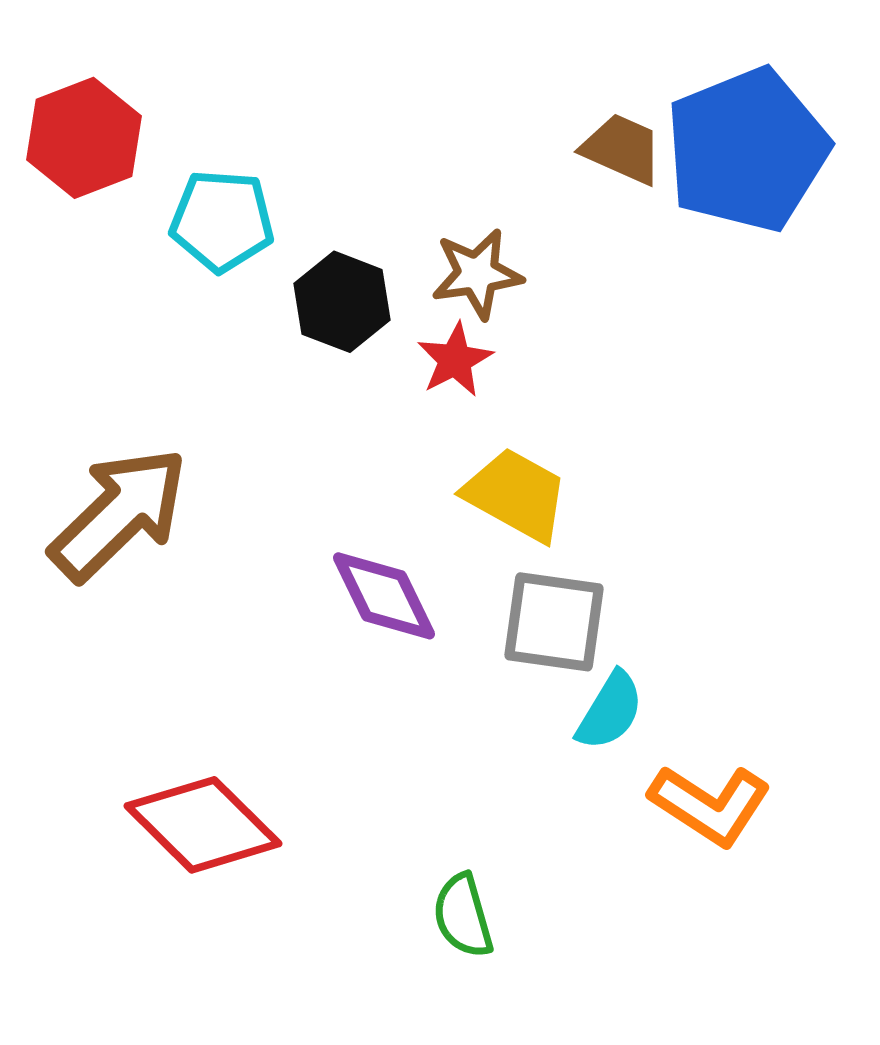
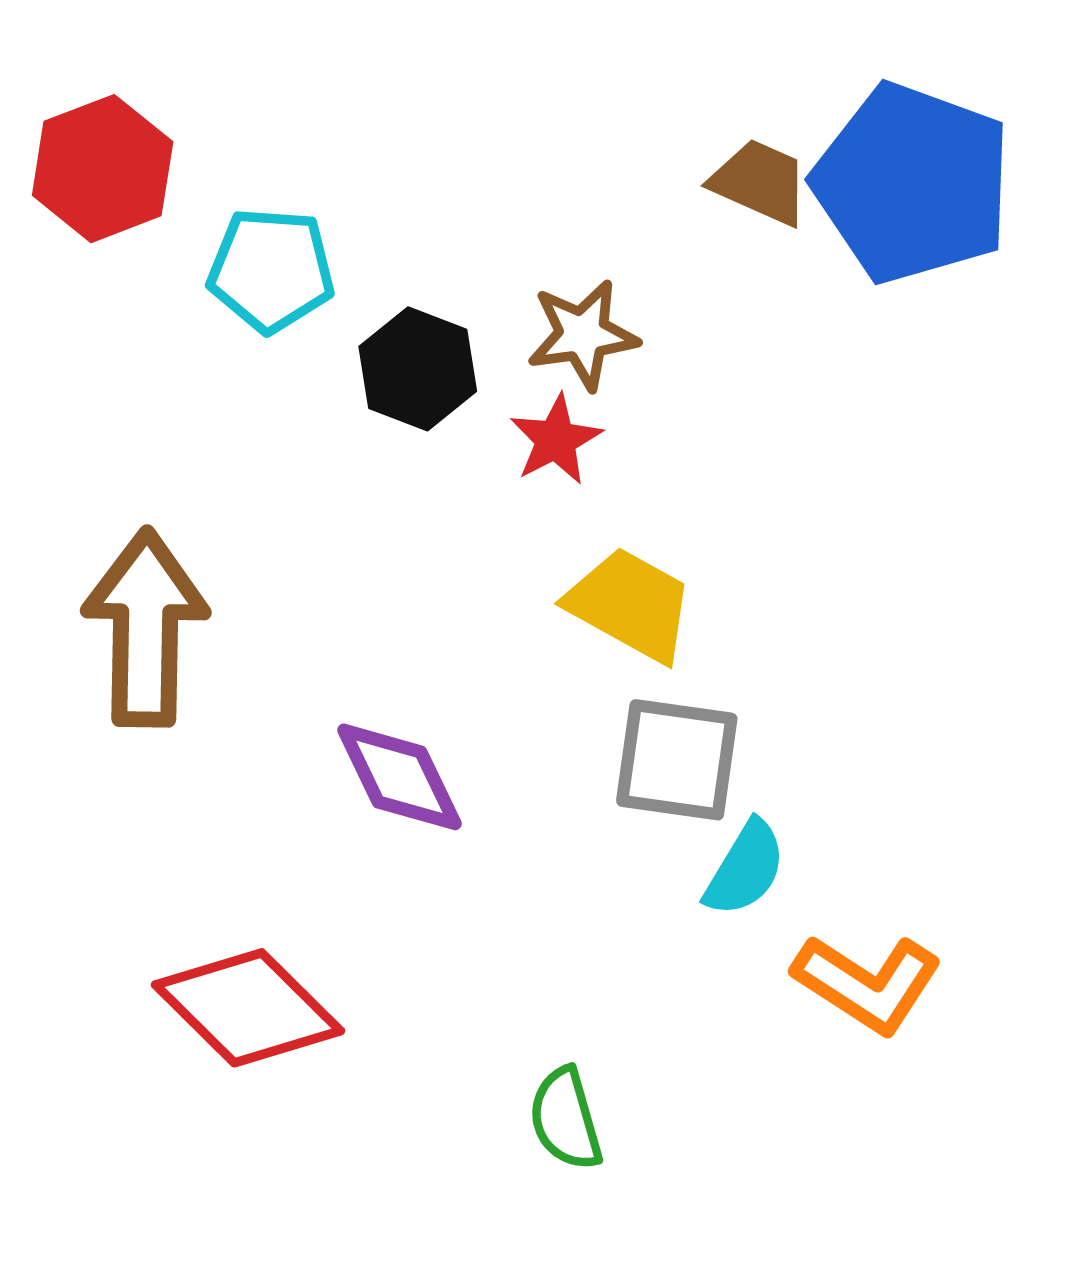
blue pentagon: (747, 150) -> (913, 183), turned -30
brown arrow: (119, 514) -> (145, 628), turned -45
purple diamond: (384, 596) -> (399, 777), moved

